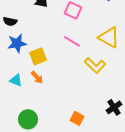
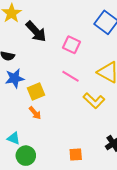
cyan triangle: (16, 80) -> (14, 138), moved
orange square: (77, 118) -> (76, 155), turned -32

